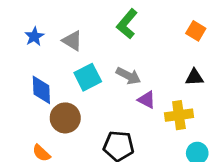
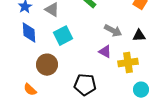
gray arrow: (128, 76) -> (113, 31), moved
blue diamond: (41, 90) -> (29, 33), moved

